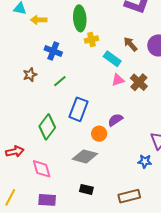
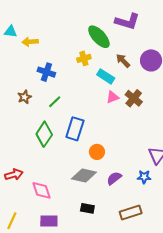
green ellipse: (80, 18) -> (99, 37), moved, turned -35
purple semicircle: (115, 120) -> (114, 178), moved
green diamond: (47, 127) -> (44, 134), moved

